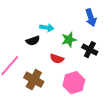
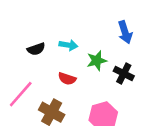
black semicircle: (33, 41) -> (36, 49), moved
red semicircle: (57, 59) -> (67, 79), moved

